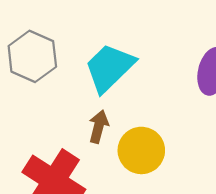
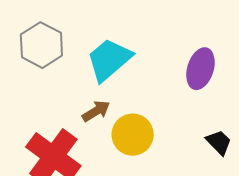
brown arrow: (99, 127) -> (96, 111), turned 40

